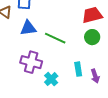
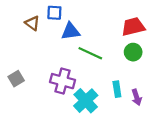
blue triangle: (28, 28) -> (71, 31), moved
cyan cross: (51, 79) -> (86, 101), size x1.5

